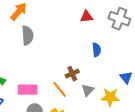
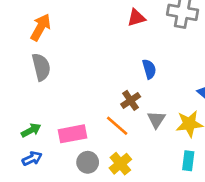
gray semicircle: (28, 35) -> (41, 67), moved
blue semicircle: (96, 50) -> (149, 69), moved

